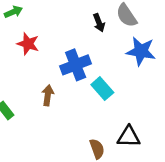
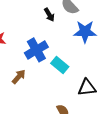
brown arrow: (48, 95) -> (19, 77), turned 42
black triangle: (129, 137) -> (87, 88), moved

